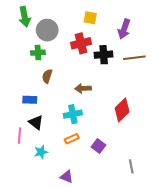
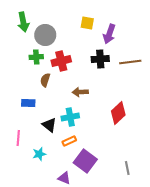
purple arrow: (124, 29) -> (109, 34), moved
red cross: (81, 43) -> (61, 61), moved
black triangle: (36, 122) -> (49, 125), moved
purple square: (98, 146) -> (85, 161), moved, size x1.6

